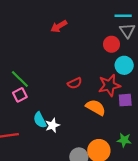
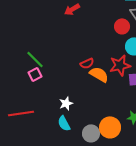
orange semicircle: (96, 107) -> (99, 74), moved
cyan semicircle: (40, 120) -> (64, 123), moved

